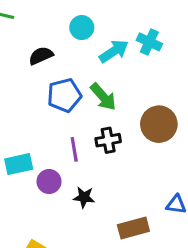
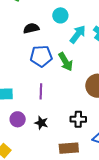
cyan arrow: (114, 51) -> (78, 34), turned -30
black cross: (108, 140) -> (78, 119), moved
purple circle: (49, 182) -> (18, 119), moved

